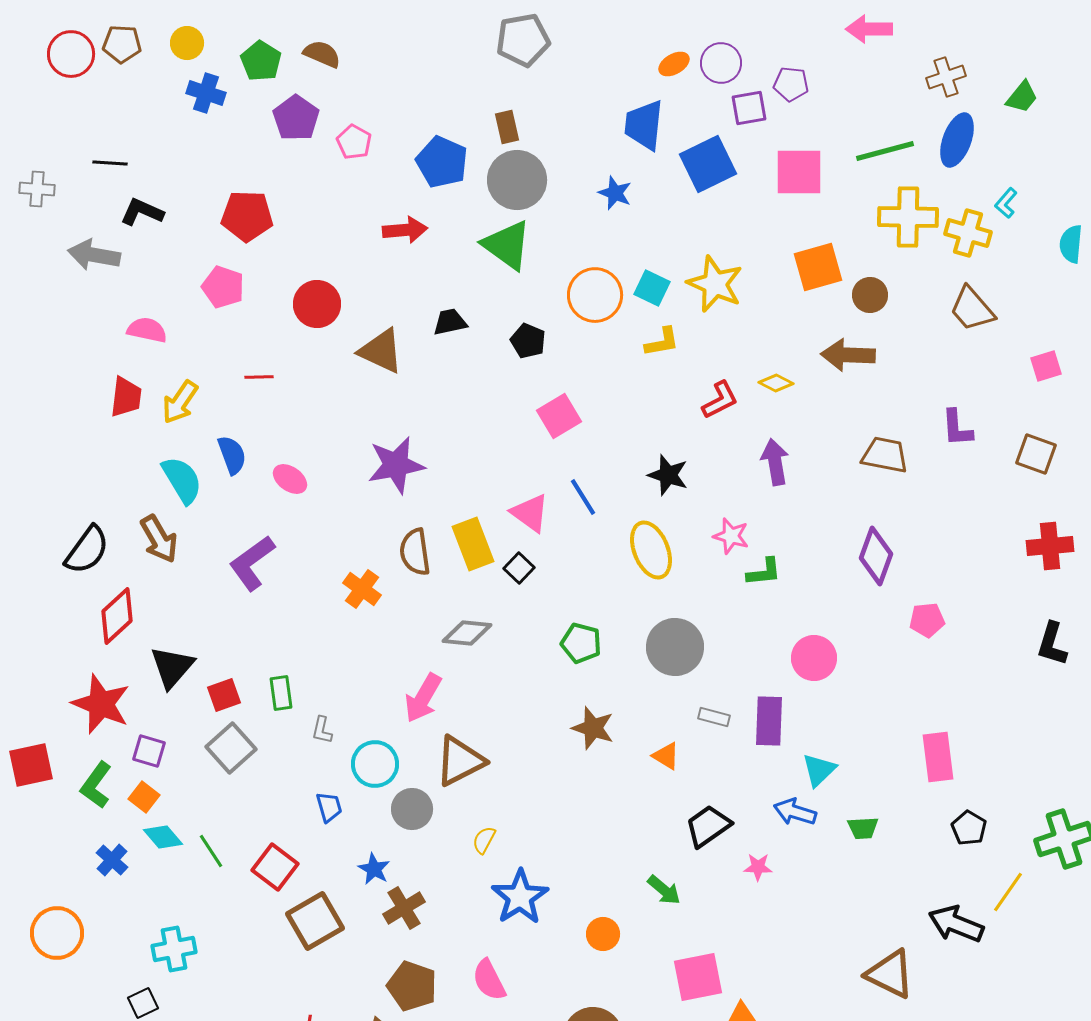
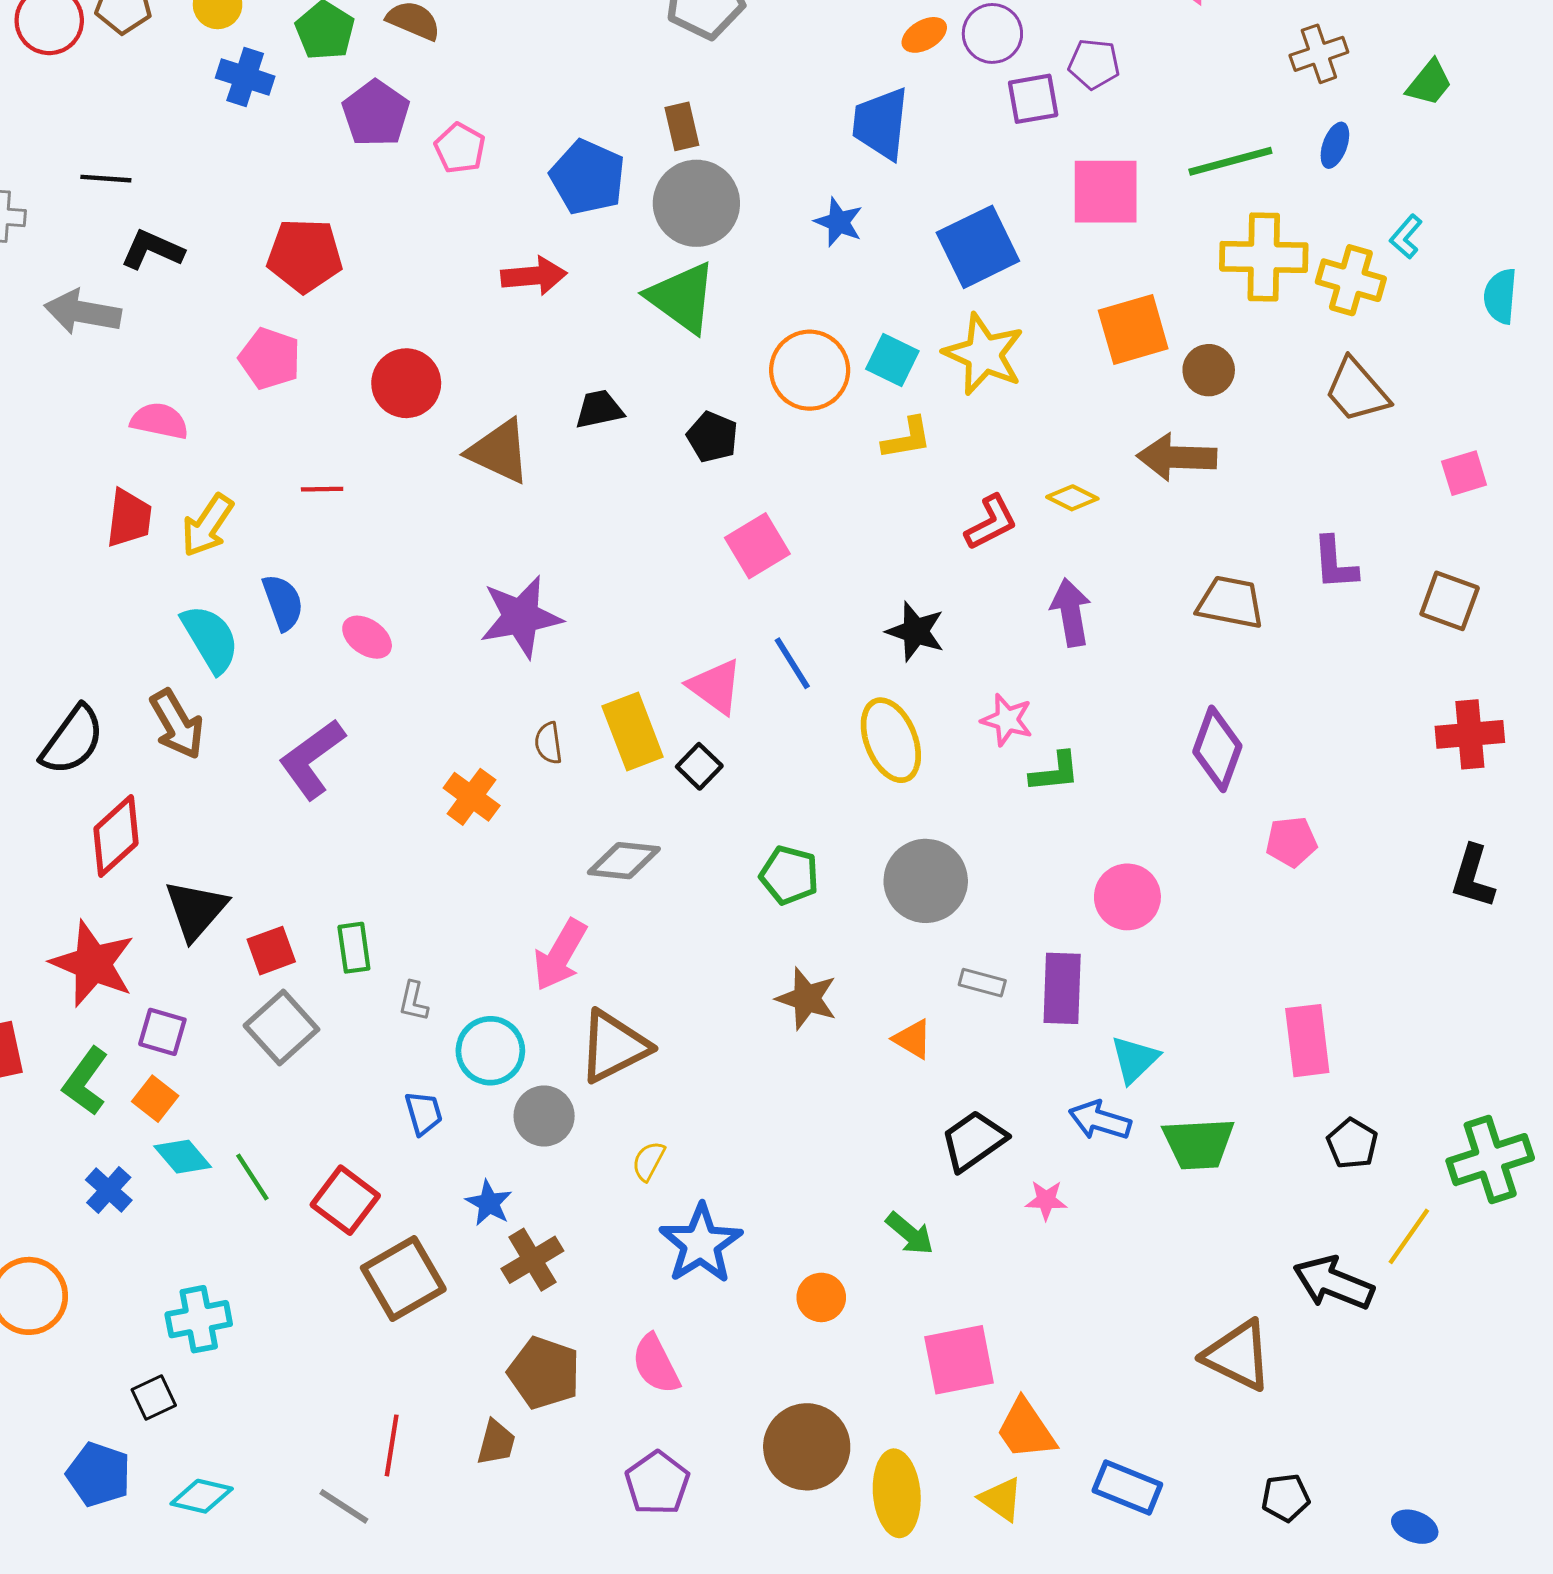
blue ellipse: (957, 140) -> (1335, 145), size x0.6
blue square: (708, 164) -> (978, 247), moved
brown semicircle: (415, 552) -> (548, 743), size x0.6
green trapezoid: (863, 828) -> (1199, 1144), size x1.6

